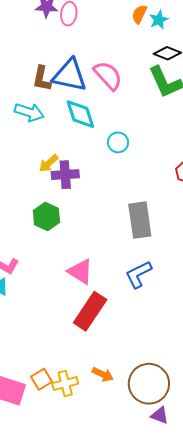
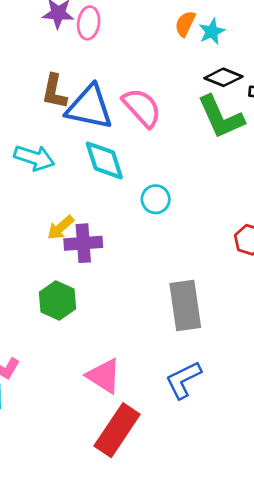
brown L-shape: (42, 79) -> (54, 91), moved

